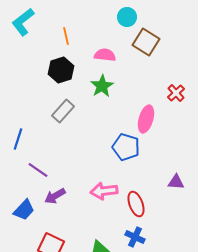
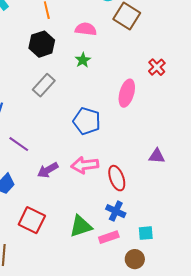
green star: (102, 86) -> (83, 60), size x0.7
blue pentagon: (126, 147) -> (87, 121), moved
purple arrow: (55, 196) -> (48, 170), moved

